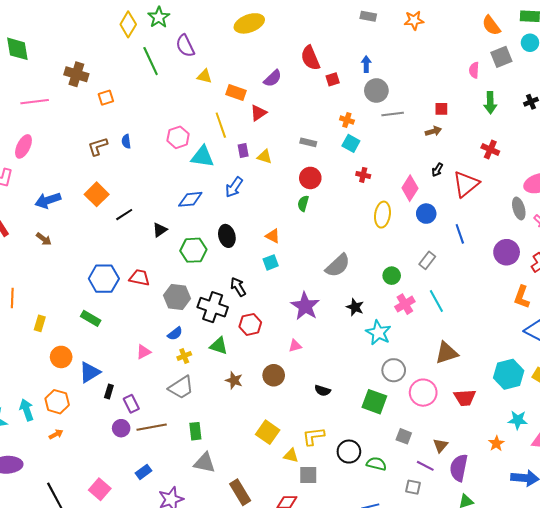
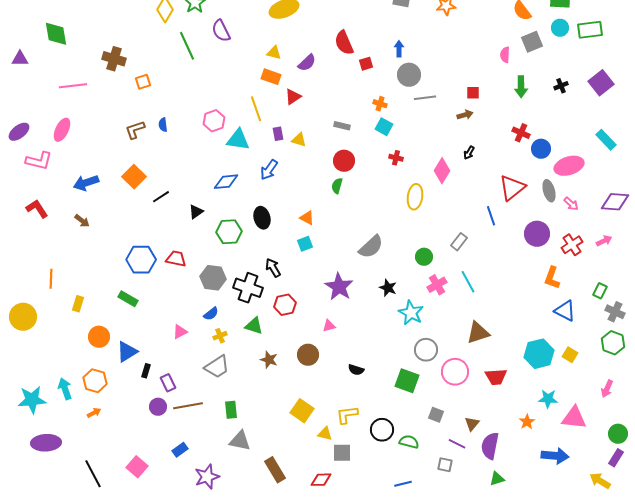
yellow triangle: (205, 76) -> (274, 53), moved
red triangle: (466, 184) -> (512, 188), moved
blue circle: (426, 214) -> (541, 149), moved

